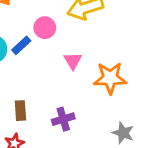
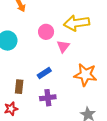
blue rectangle: (21, 45) -> (44, 73), moved
pink triangle: (73, 61) -> (63, 46), moved

